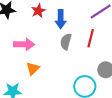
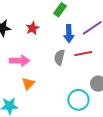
blue arrow: (61, 19) -> (69, 34), moved
red line: (91, 38) -> (83, 54), turned 66

